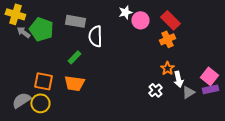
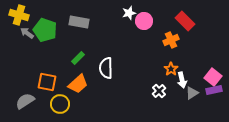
red rectangle: (170, 20) -> (185, 21), moved
white semicircle: (95, 36) -> (106, 68), moved
orange trapezoid: (74, 83) -> (78, 84), turned -50
yellow circle: (40, 103) -> (60, 104), moved

